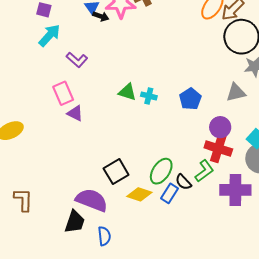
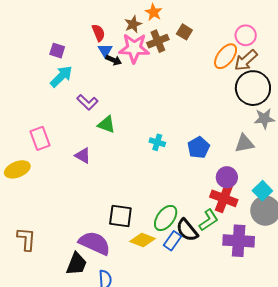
green triangle: (127, 92) -> (106, 124), moved
pink rectangle: (63, 93) -> (40, 138), moved
black square: (116, 172) -> (120, 216), turned 35
black semicircle: (183, 182) -> (187, 230), size x1.4

